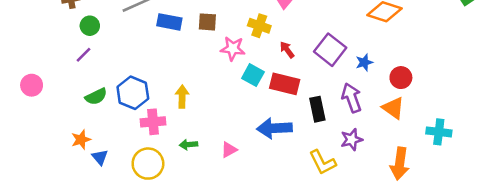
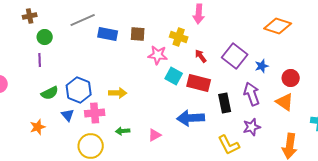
purple line: (83, 55) -> (40, 60), turned -48
yellow arrow: (182, 97) -> (118, 93), turned 90
blue triangle: (100, 157) -> (68, 115), moved

